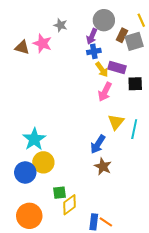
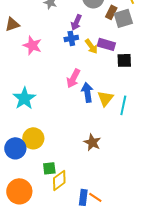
purple arrow: (92, 36) -> (76, 22), moved
pink star: (42, 43) -> (32, 45), moved
brown triangle: (22, 47) -> (12, 24), turned -35
blue cross: (94, 51) -> (71, 38), moved
pink arrow: (105, 92) -> (73, 78), moved
cyan star: (34, 139) -> (24, 98), moved
blue arrow: (98, 144) -> (87, 92), moved, turned 138

